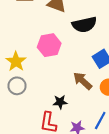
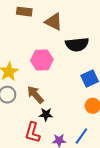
brown arrow: (83, 81) -> (35, 95), moved

